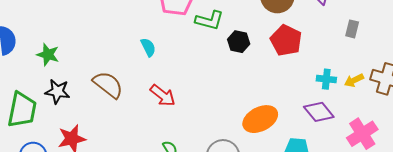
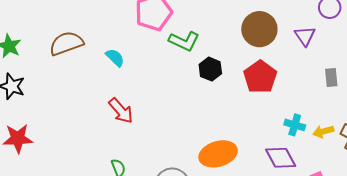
gray rectangle: (352, 29) -> (331, 77), turned -30
cyan semicircle: (148, 47) -> (115, 58), turned -30
brown semicircle: (108, 85) -> (66, 43), moved, turned -68

